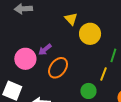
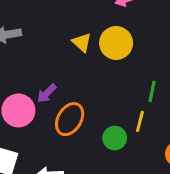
yellow circle: (90, 34) -> (116, 43), moved
green circle: (88, 91) -> (115, 138), moved

